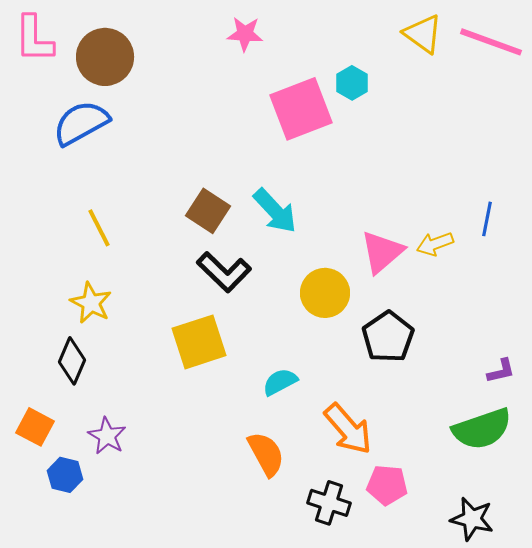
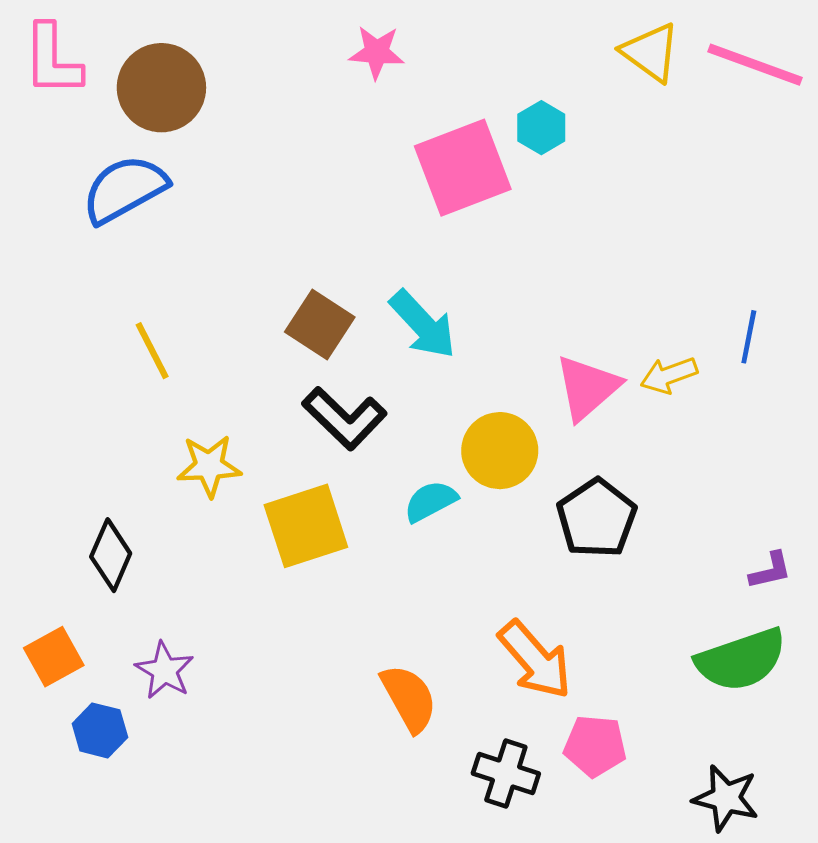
yellow star: (91, 303) -> (209, 466), moved, turned -30
cyan semicircle: (280, 382) -> (431, 501), moved
orange square: (35, 427) -> (54, 657), turned 33

